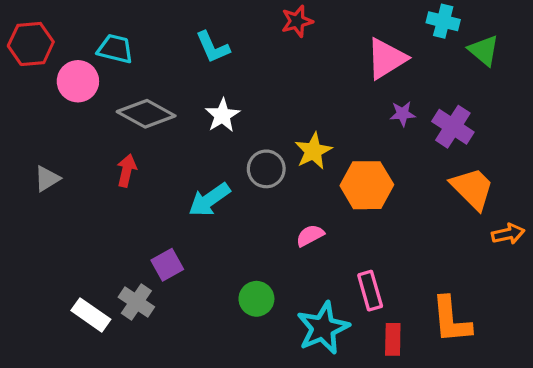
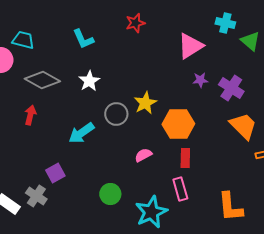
red rectangle: (393, 339) -> (185, 158), moved

